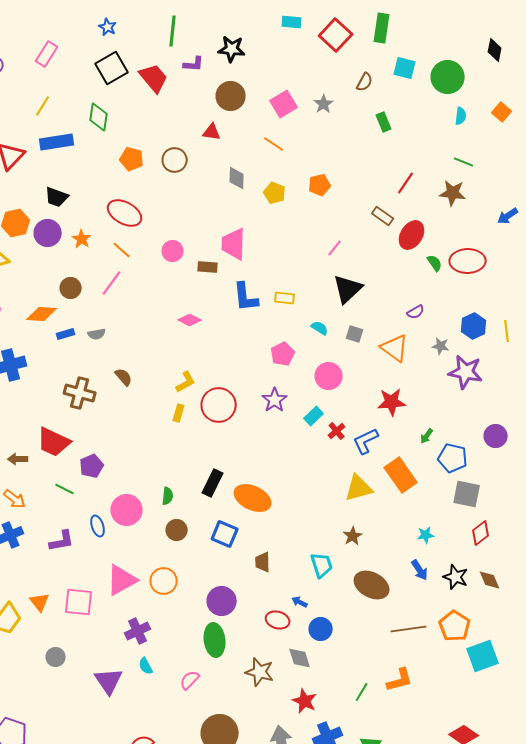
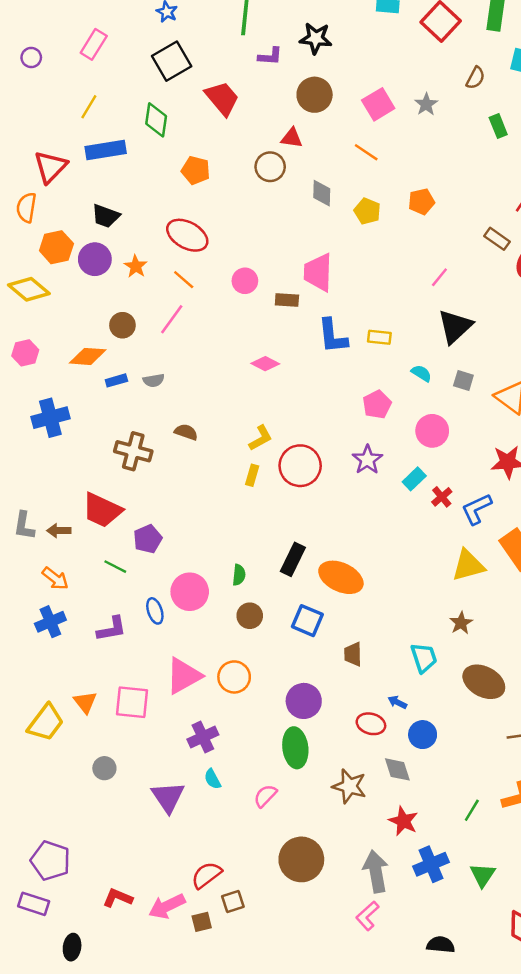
red trapezoid: (154, 78) -> (222, 98), moved
brown circle: (175, 160) -> (270, 167), moved
brown semicircle: (124, 377) -> (186, 432), turned -30

